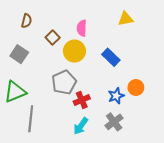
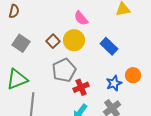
brown semicircle: (27, 21) -> (14, 11), moved
pink semicircle: (82, 28) -> (81, 18), turned -42
brown square: (53, 38) -> (53, 41), moved

